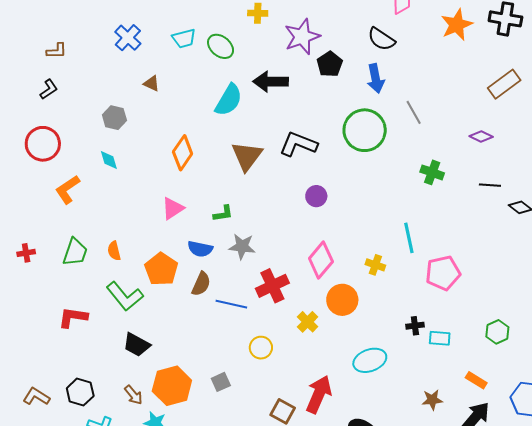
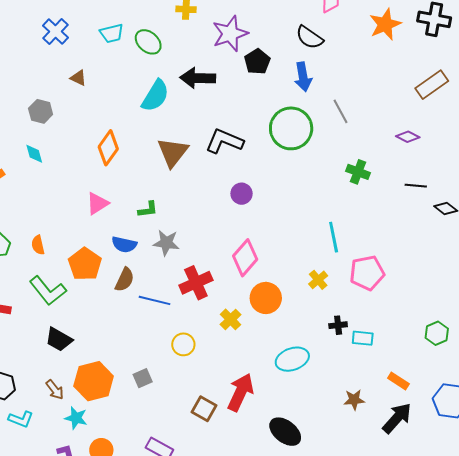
yellow cross: (375, 265) -> (318, 280), moved, turned 30
green hexagon: (497, 332) -> (437, 333), moved

